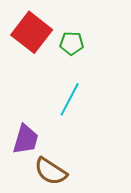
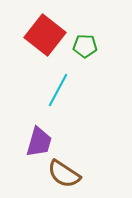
cyan line: (70, 99) -> (58, 90), moved

